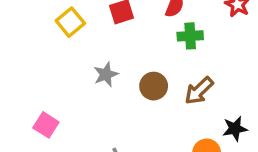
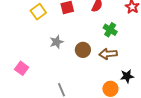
green cross: (190, 36) -> (110, 30), moved, turned 32
brown arrow: (199, 91) -> (108, 54), turned 36

